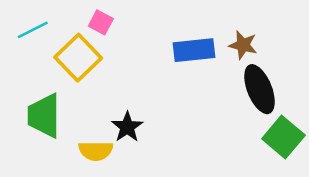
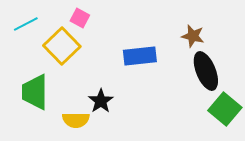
blue rectangle: (194, 50) -> (140, 56), moved

